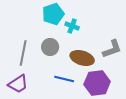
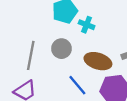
blue line: (64, 79) -> (77, 85), turned 36

